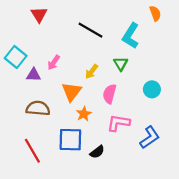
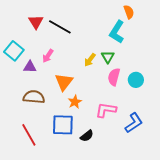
orange semicircle: (155, 13) -> (129, 12), moved
red triangle: (39, 15) -> (36, 22), moved
black line: (90, 30) -> (60, 27), moved
yellow arrow: (92, 71) -> (90, 60), moved
pink semicircle: (109, 94) -> (114, 77), moved

